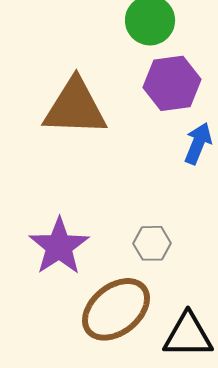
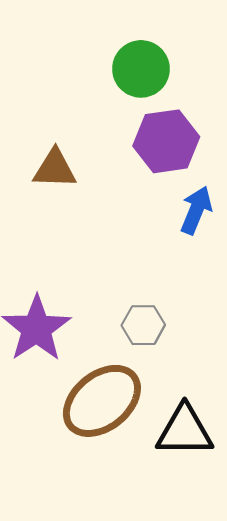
brown triangle: (75, 107) -> (55, 169), size x0.6

